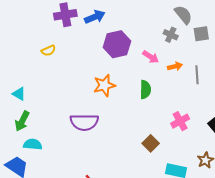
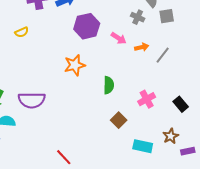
gray line: (197, 75) -> (163, 55), turned 42
green semicircle: (145, 90) -> (109, 85), moved
purple semicircle: (84, 122) -> (32, 100), moved

